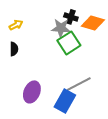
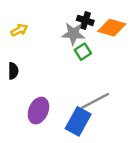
green square: (69, 43) -> (83, 52), size x0.6
black semicircle: (14, 49) -> (13, 71), moved

